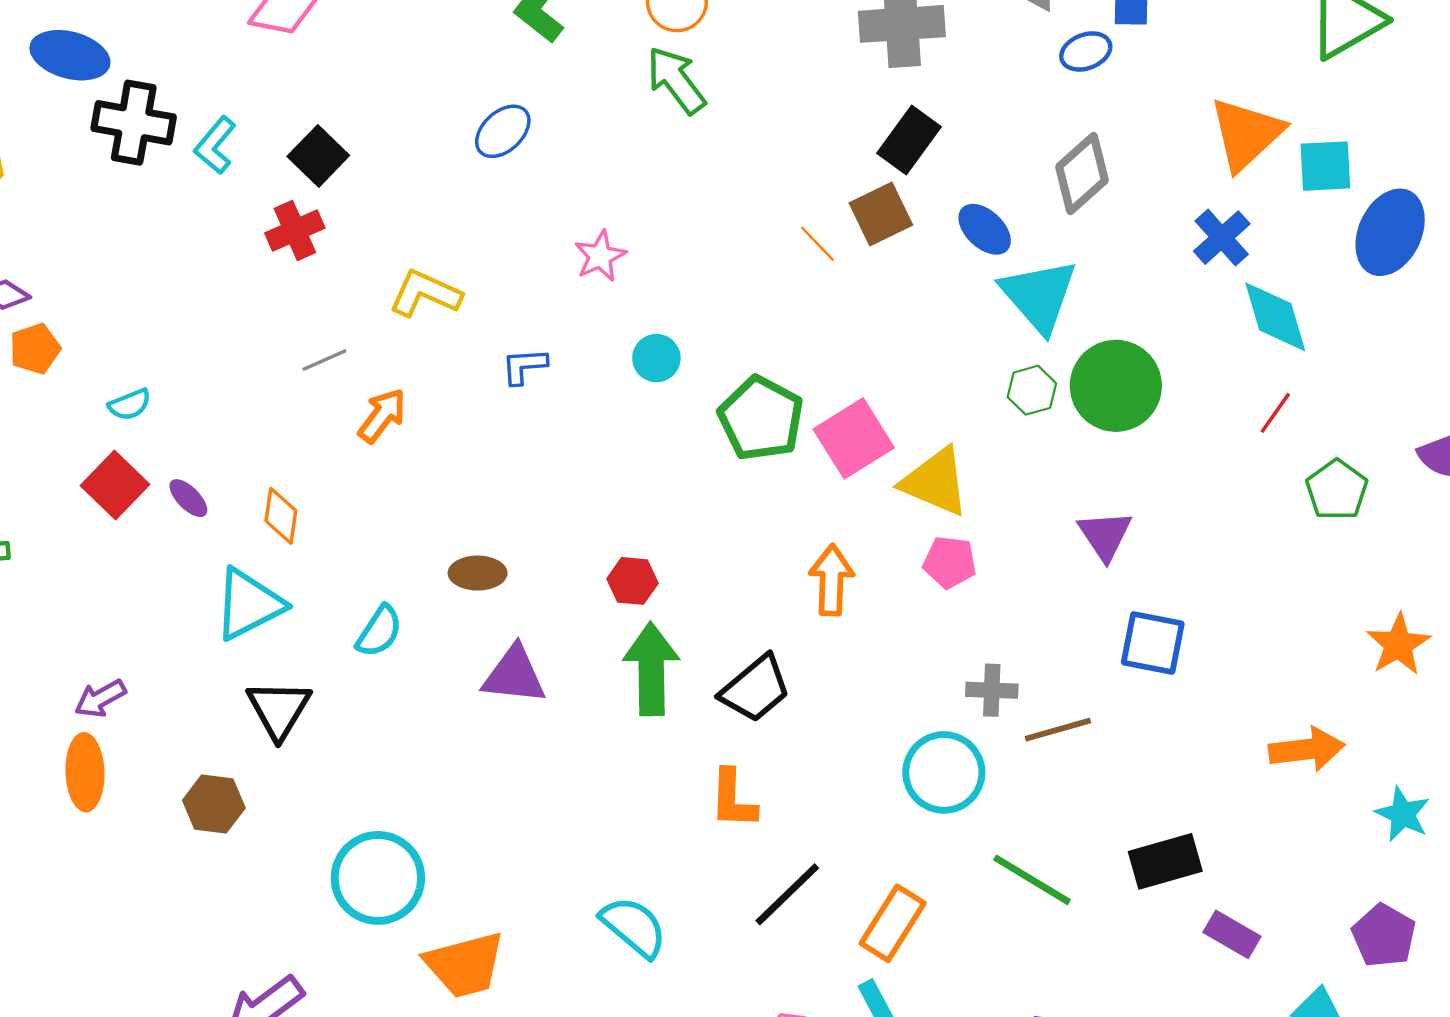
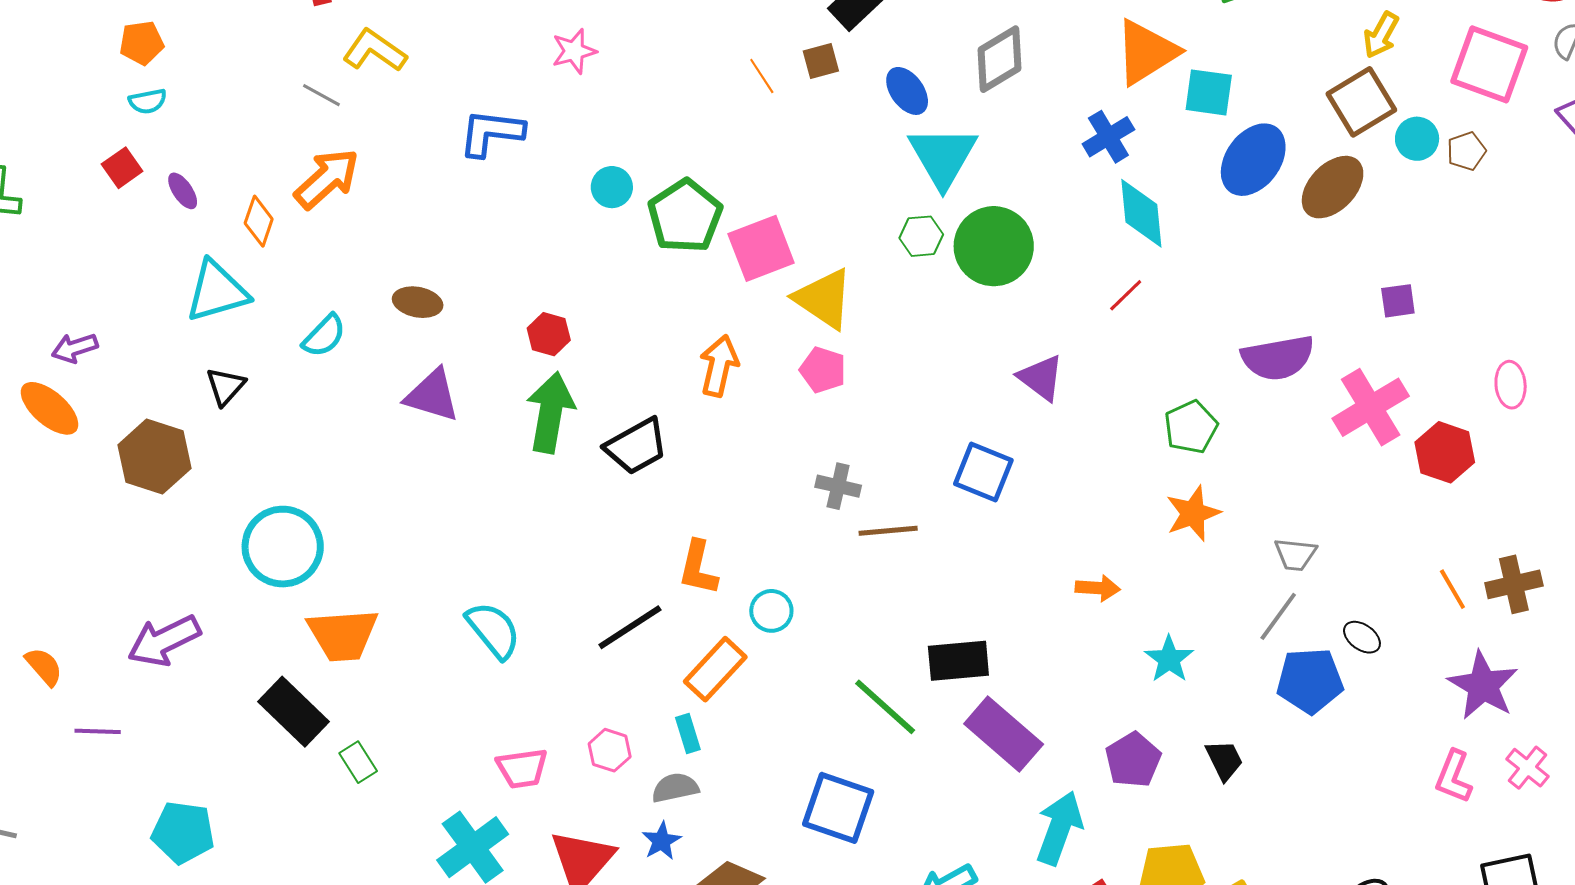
brown square: (881, 214) -> (821, 61), size x0.7
yellow L-shape: (425, 293) -> (375, 51), moved
orange pentagon: (35, 349) -> (142, 43), moved
cyan circle: (656, 358) -> (612, 187), moved
gray line: (324, 360) -> (321, 95), turned 42
blue L-shape: (524, 366) -> (491, 133), size x1.6
orange arrow: (382, 416) -> (327, 179), moved, size x1.4
red square: (115, 485) -> (122, 168), size x0.7
green pentagon: (1337, 490) -> (1191, 427), moved
purple triangle: (1105, 535) -> (1041, 378), moved, turned -30
black triangle: (279, 709) -> (225, 386), size x0.7
orange arrow: (1307, 749) -> (1098, 588), size x0.7
orange ellipse: (85, 772) -> (50, 408), turned -58
cyan circle: (944, 772) -> (771, 611), moved, size x0.6
orange L-shape: (733, 799) -> (698, 568), moved
brown hexagon: (214, 804) -> (154, 457), size x1.4
green line: (1032, 880) -> (885, 707), moved
purple rectangle: (1232, 934) -> (1004, 734), size x1.6

